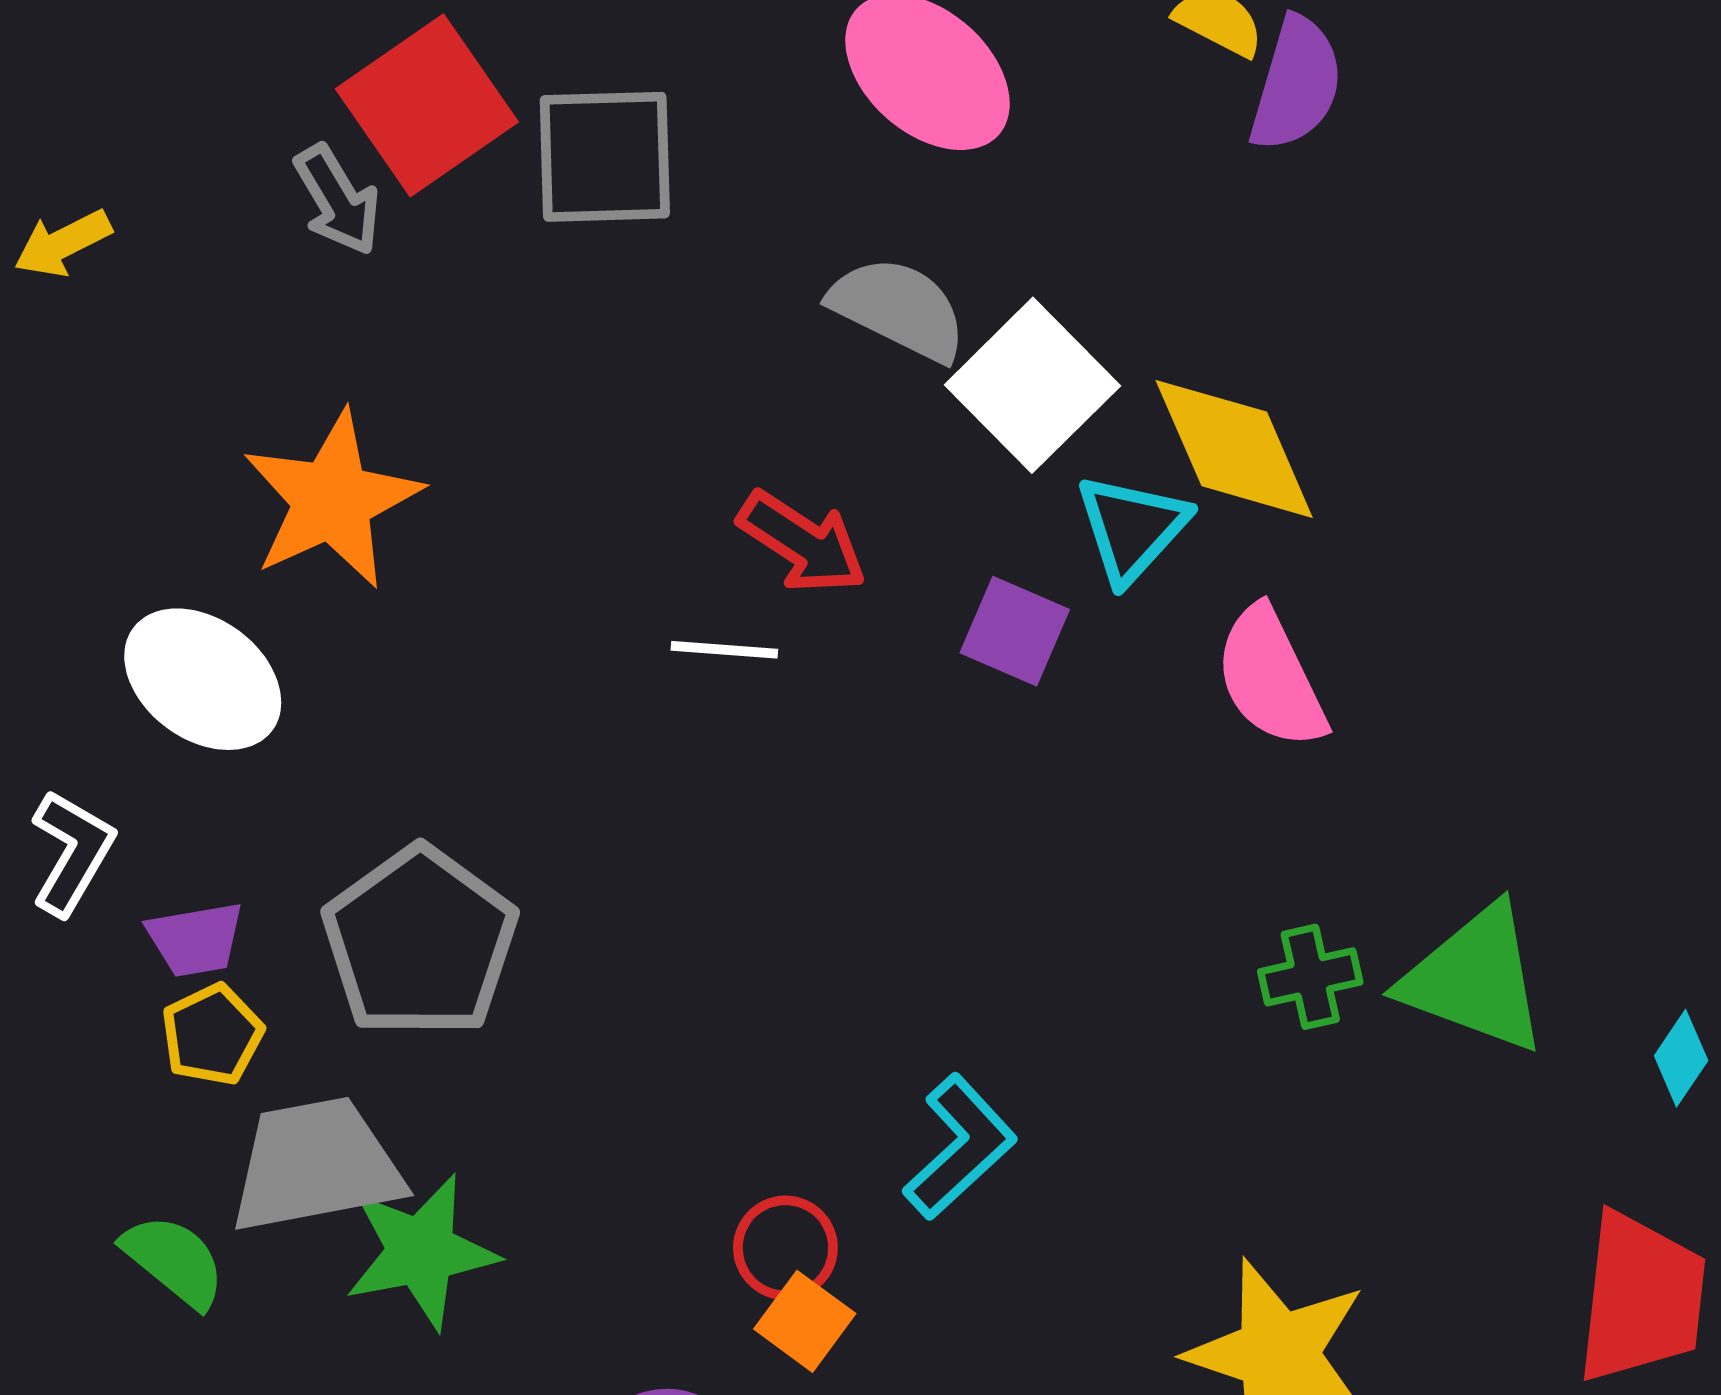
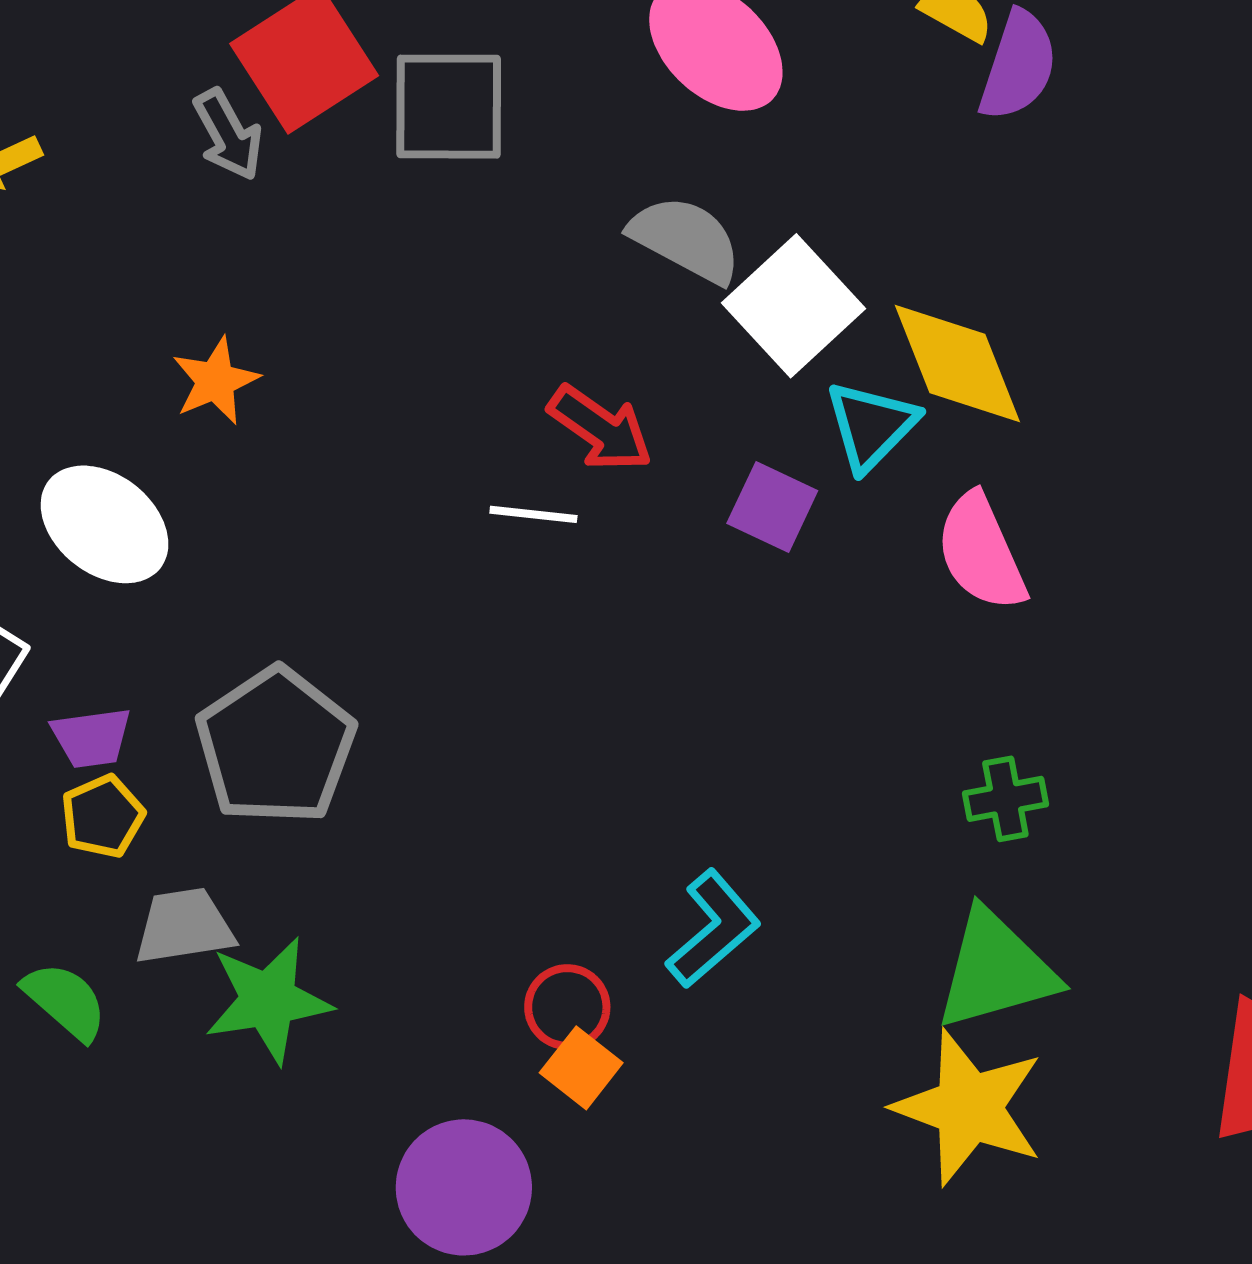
orange star: (332, 500) -> (216, 381), size x0.6
green triangle: (1475, 979) -> (996, 970), moved, turned -38
gray trapezoid: (316, 1165) -> (184, 926), size x0.7

